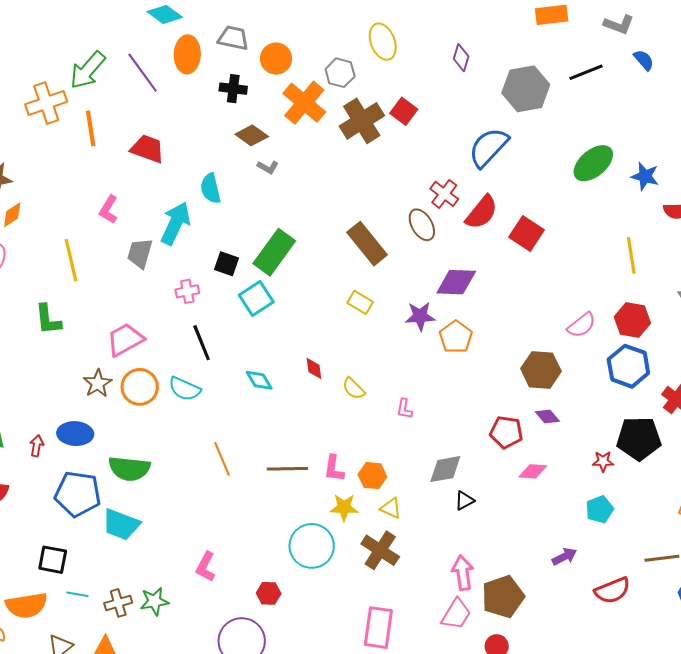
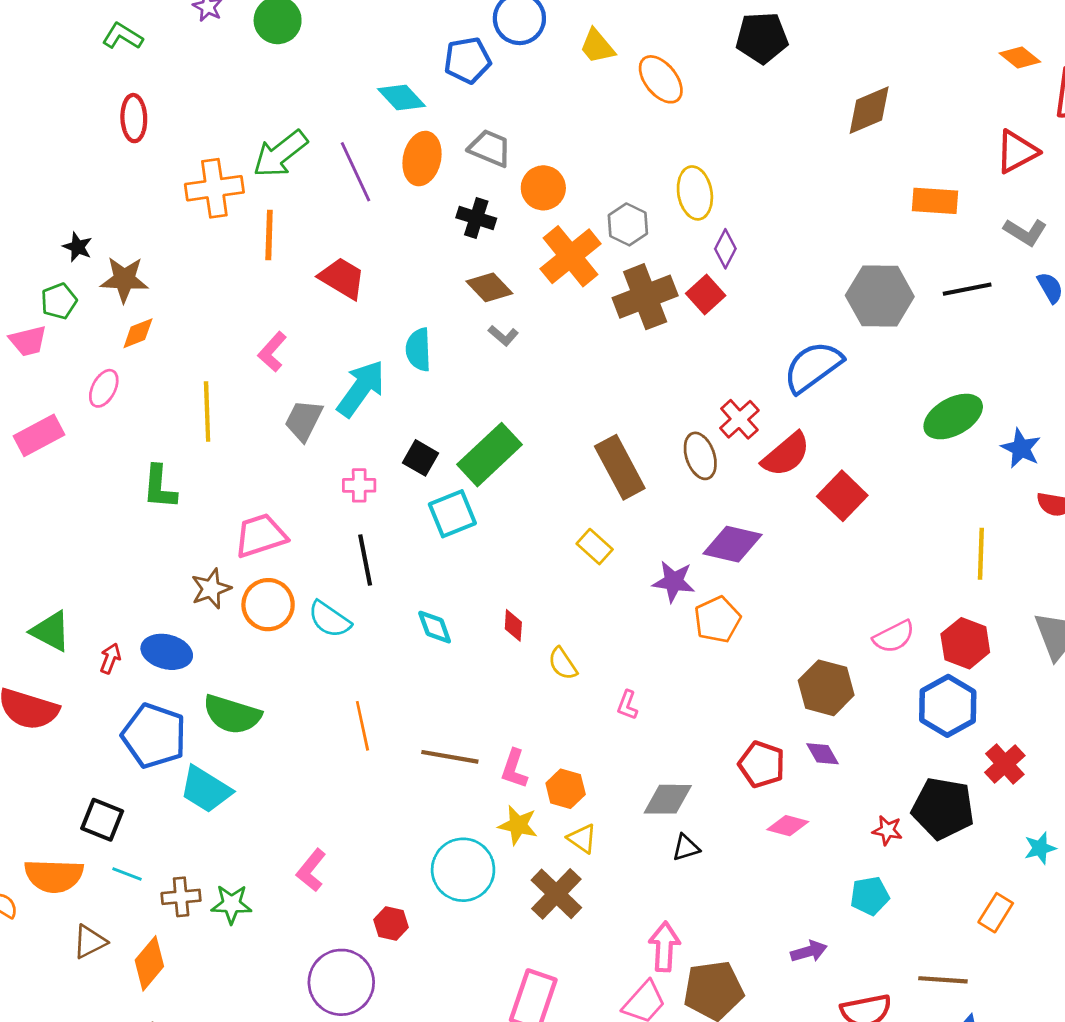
purple diamond: (461, 58) -> (725, 249), moved

